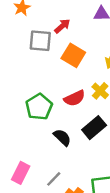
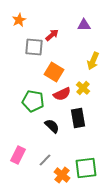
orange square: (73, 55) -> (54, 72), moved
green pentagon: (39, 107) -> (33, 101), turned -30
black rectangle: (94, 128) -> (78, 118), turned -60

